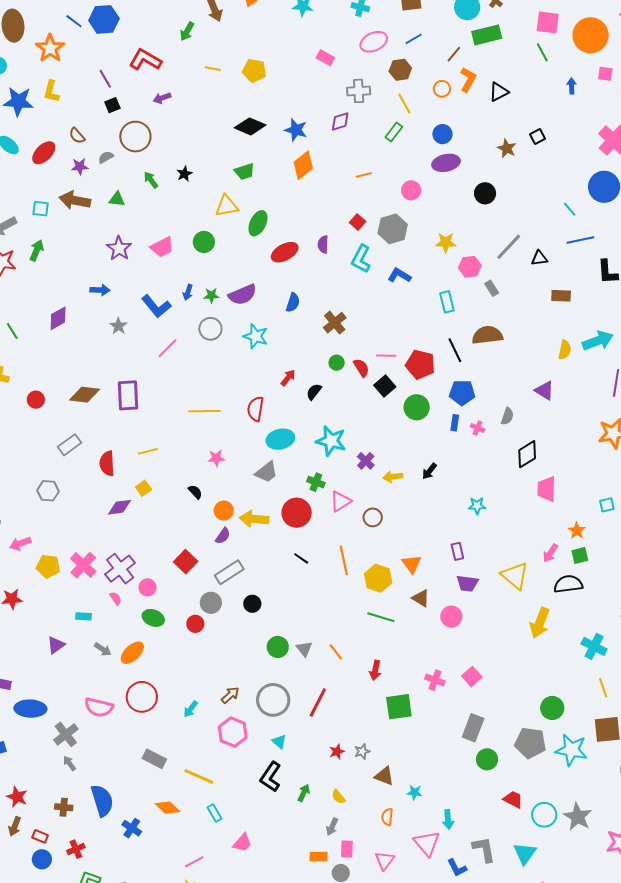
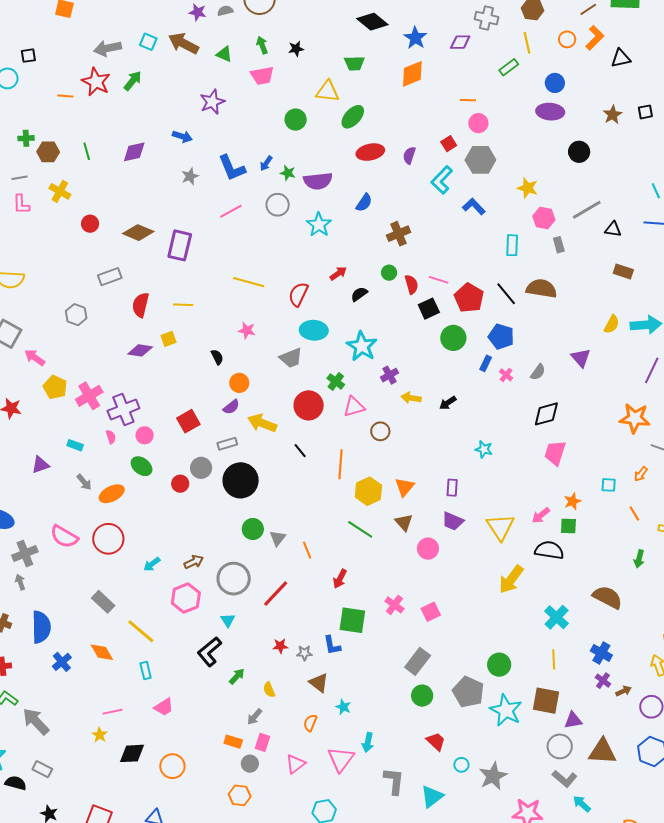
pink circle: (411, 190) -> (478, 123), moved
pink trapezoid: (162, 247) -> (262, 76), moved
black line: (455, 350) -> (506, 294), turned -30
yellow arrow: (254, 519) -> (262, 423), moved
pink arrow: (20, 544) -> (35, 358), turned 40
gray rectangle: (229, 572) -> (227, 444), size x0.7
black circle: (252, 604) -> (241, 480), size x2.0
cyan circle: (544, 815) -> (461, 765), size x0.6
blue L-shape: (457, 868) -> (332, 645), moved

